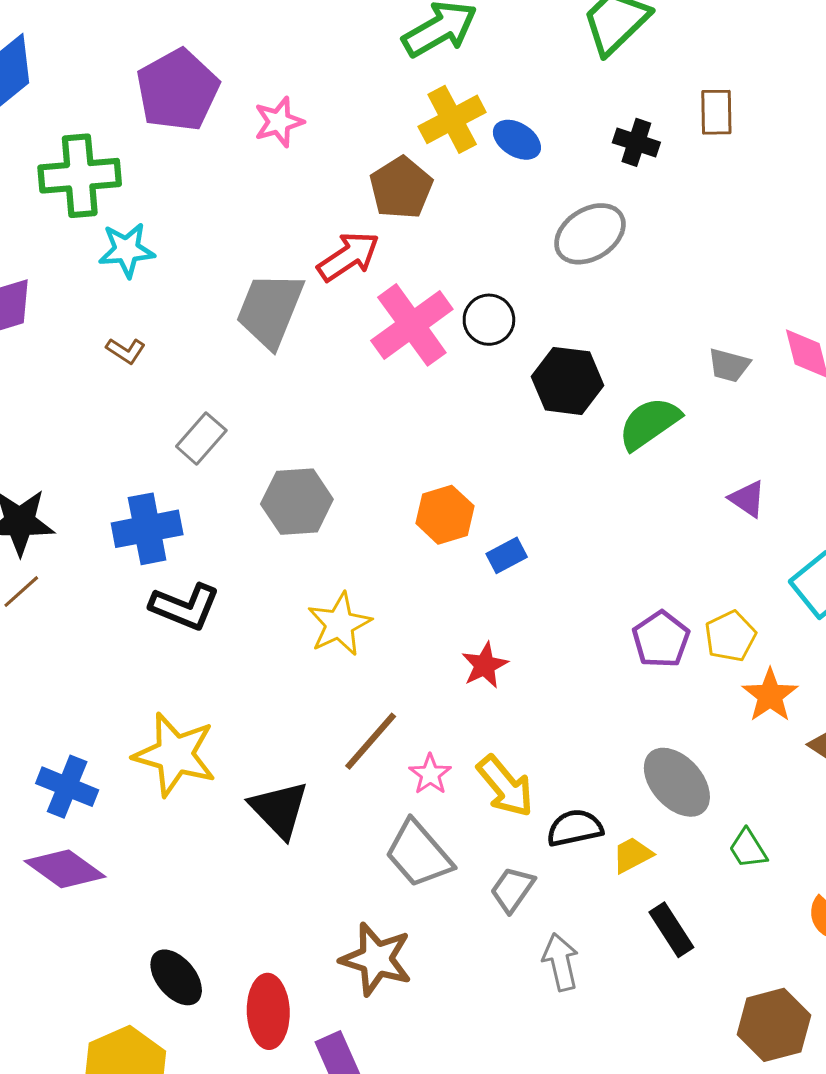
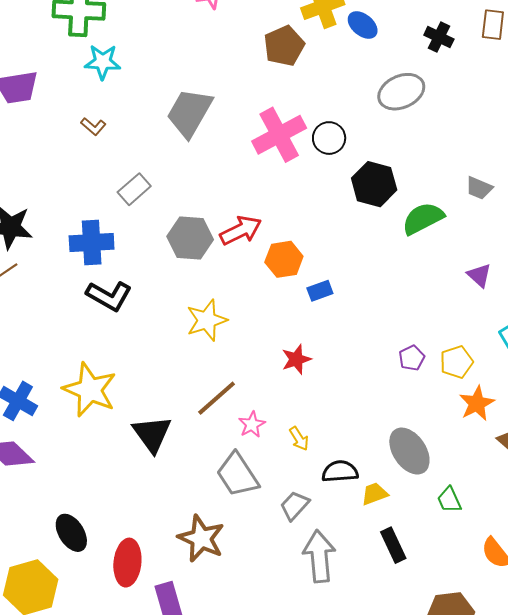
red arrow: (348, 257) -> (241, 230), moved
purple pentagon: (661, 639) -> (412, 358), size x0.7
yellow arrow: (505, 786) -> (299, 439), size x0.6
gray arrow: (561, 962) -> (319, 556), size x1.4

